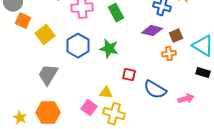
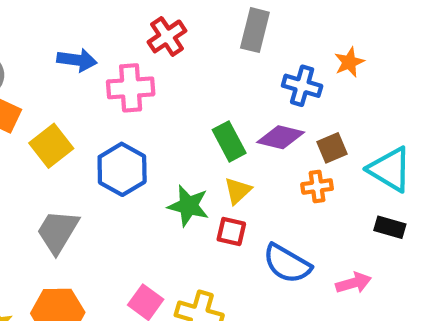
green rectangle: (116, 13) -> (229, 141), moved
green star: (109, 49) -> (188, 206), moved
yellow triangle: (106, 93) -> (238, 191), moved, turned -48

